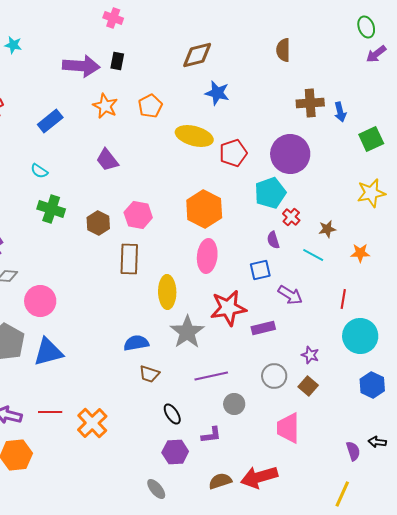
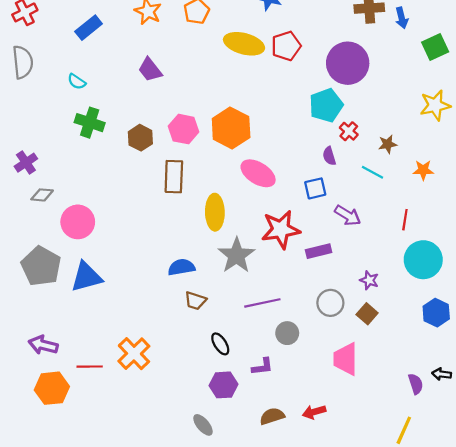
red pentagon: (233, 153) -> (286, 46), moved
orange hexagon: (204, 209) -> (231, 128), moved
pink ellipse: (207, 256) -> (258, 173), turned -64
red line: (50, 412) -> (90, 367), moved
red arrow: (259, 477) -> (314, 412), size x0.6

